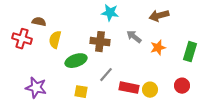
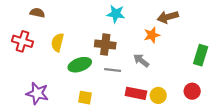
brown semicircle: (39, 22) -> (37, 13), moved
gray arrow: (134, 37) -> (141, 60), moved
orange star: (158, 48) -> (152, 35), moved
gray line: (106, 75) -> (113, 70), moved, turned 56

